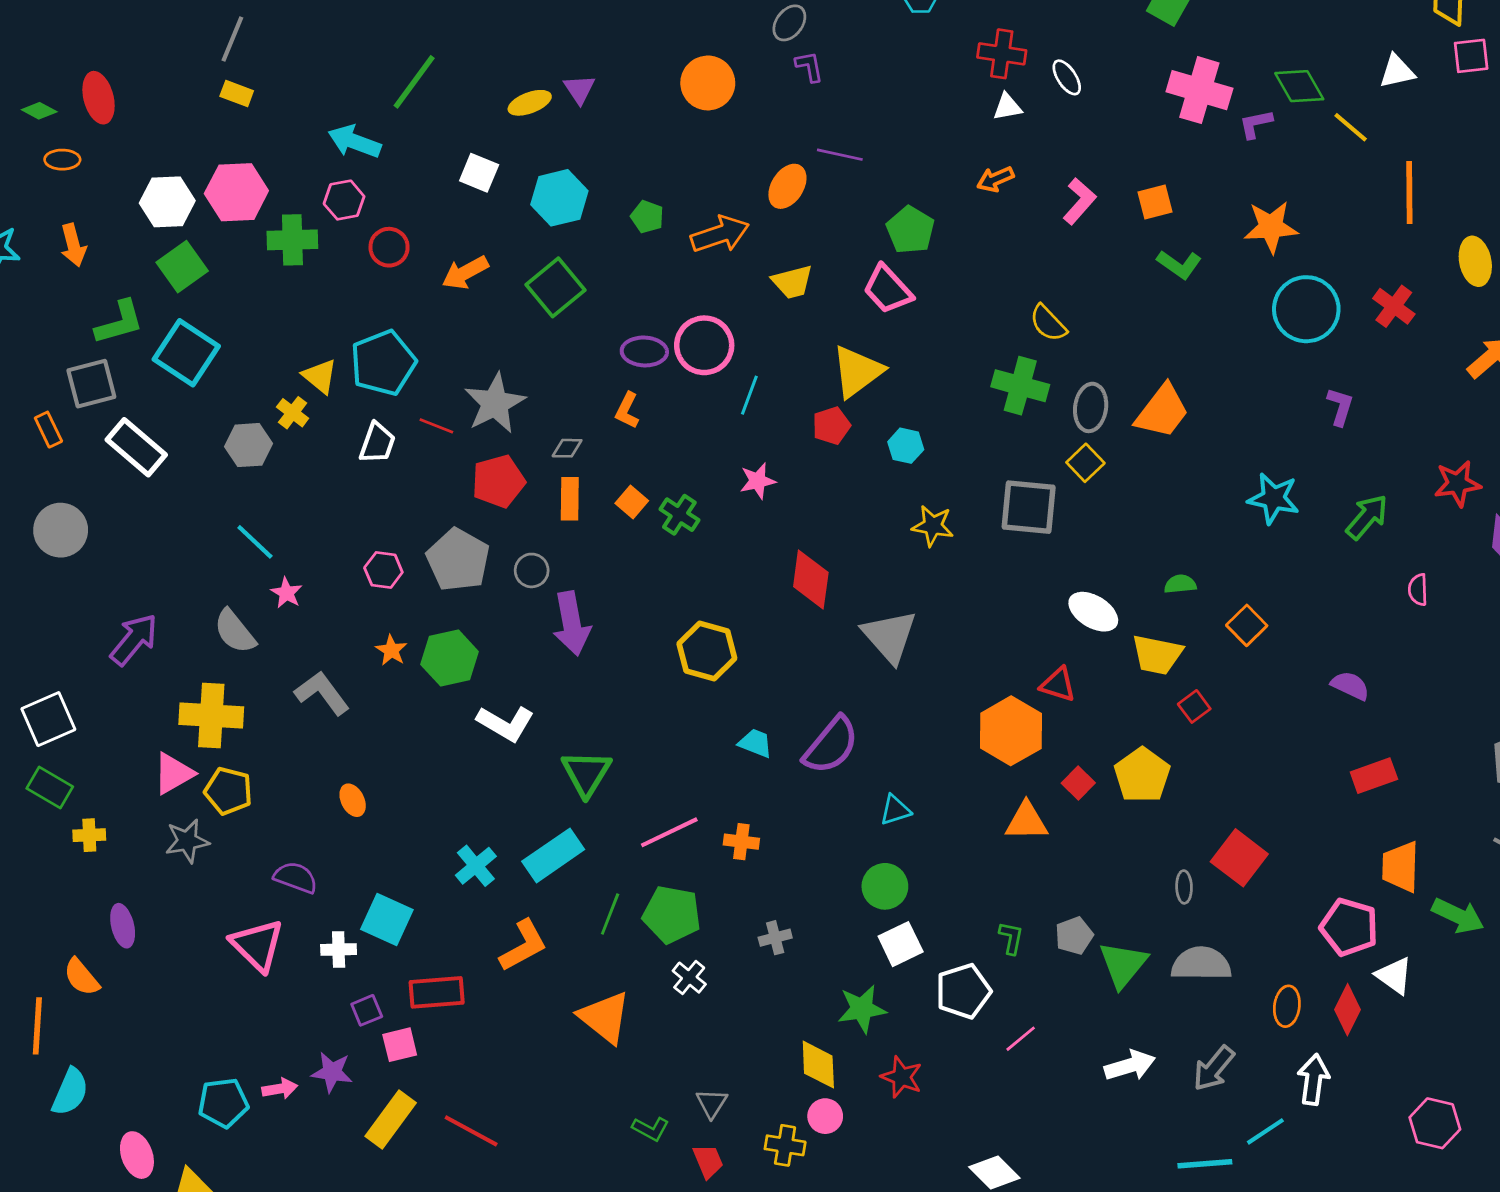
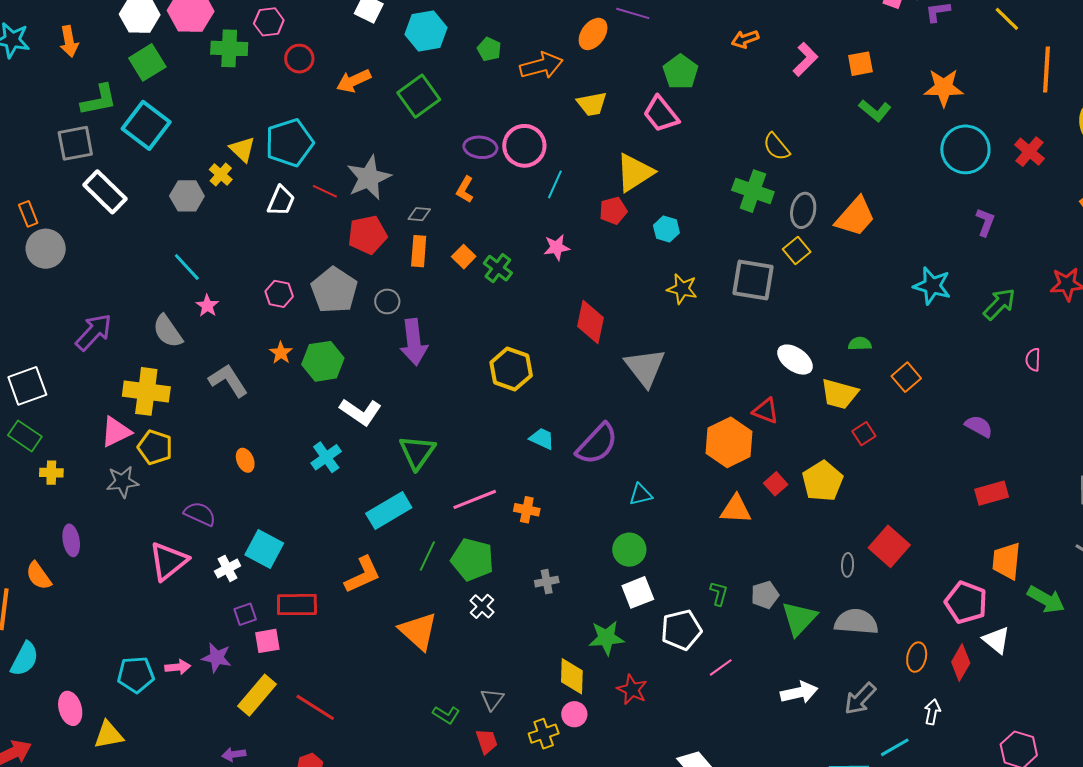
orange rectangle: (48, 430) -> (28, 214), moved
cyan cross: (476, 866) -> (326, 457), moved
pink triangle: (257, 945) -> (168, 561), turned 33
white cross: (339, 949) -> (228, 568), turned -30
white arrow: (1313, 1080) -> (932, 712), size x0.7
yellow cross: (785, 1145) -> (544, 734), turned -32

